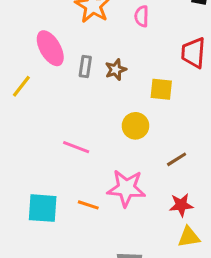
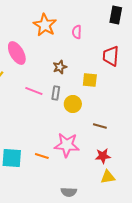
gray rectangle: (85, 66) -> (56, 93), moved
pink line: (76, 147) -> (34, 91), moved
brown line: (177, 159) -> (100, 126), turned 48

